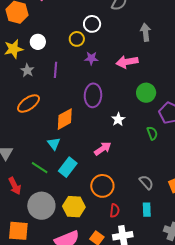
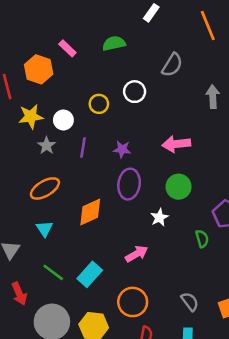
gray arrow: (145, 32) -> (213, 97), moved
yellow circle: (77, 39) -> (99, 104), moved
white circle: (38, 42) -> (63, 120), moved
purple star: (91, 58) -> (122, 149), moved
green circle: (146, 93) -> (179, 187), moved
cyan triangle: (54, 144) -> (44, 229), moved

